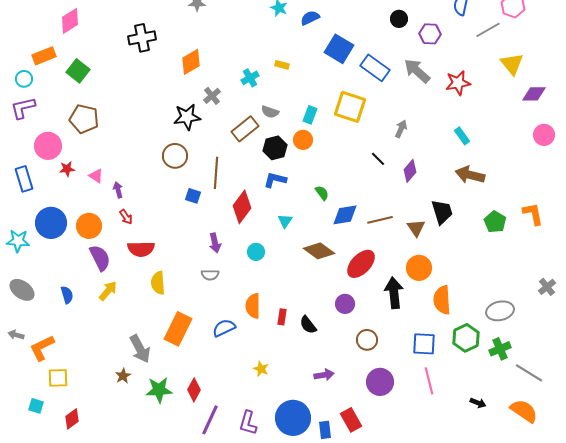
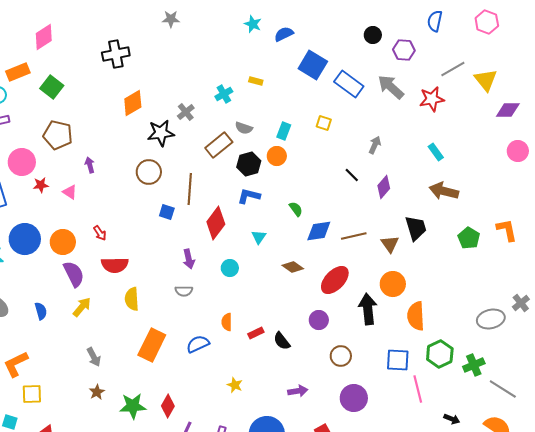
gray line: (488, 30) -> (453, 69), moved
orange diamond: (191, 62) -> (133, 103), moved
yellow square: (350, 107) -> (324, 123), size x0.5
purple arrow: (118, 190) -> (90, 165), moved
brown diamond: (319, 251) -> (293, 267), size x0.7
orange semicircle: (253, 306) -> (227, 322), size x0.7
gray ellipse: (500, 311) -> (491, 319), moved
red rectangle: (282, 317) -> (256, 333), turned 56
gray arrow: (140, 349) -> (94, 357), moved, size x0.7
pink line: (429, 381) -> (418, 389), moved

